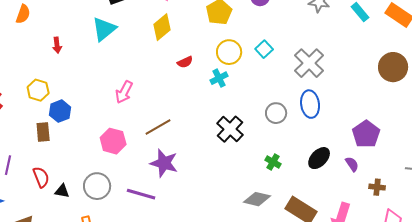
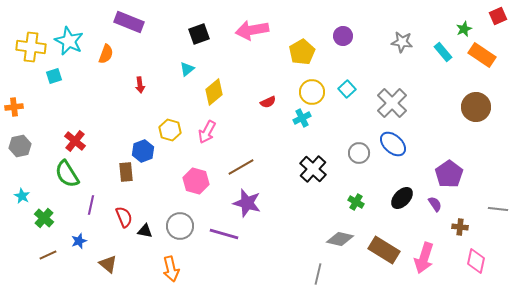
yellow diamond: (162, 27) -> (214, 92), moved
cyan triangle: (104, 29) -> (187, 69), size x0.6
yellow hexagon: (38, 90) -> (170, 130), moved
blue ellipse: (310, 104) -> (393, 144), turned -40

